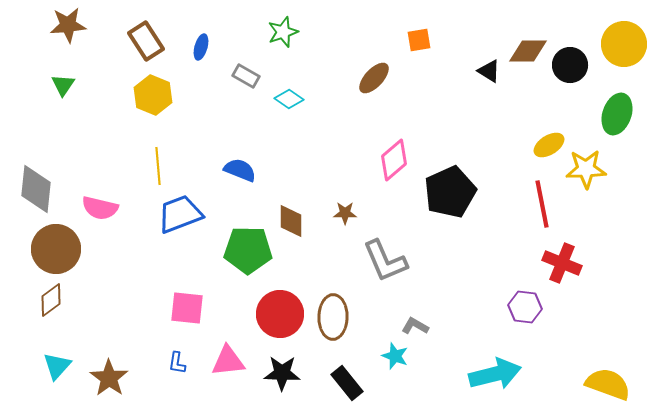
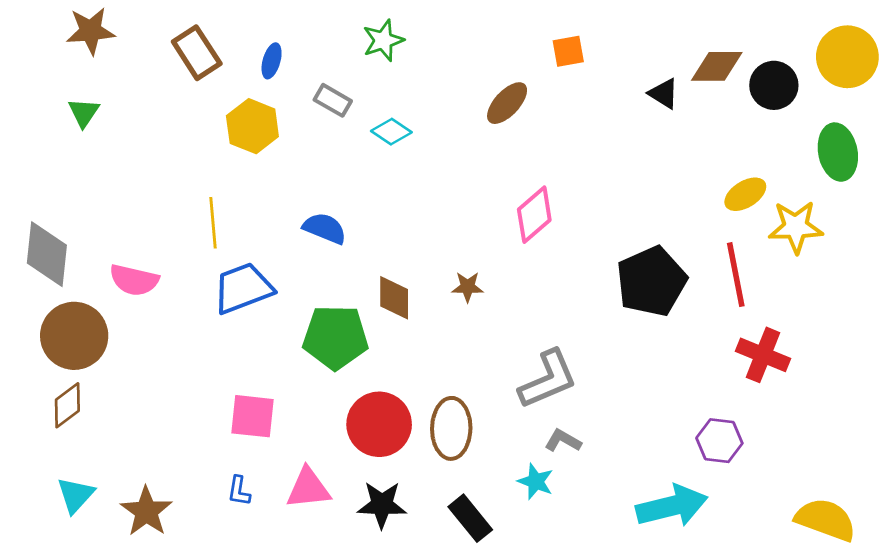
yellow hexagon: (153, 95) -> (252, 126), moved
green ellipse: (617, 114) -> (838, 152), turned -30
black pentagon: (450, 192) -> (651, 281), moved
gray L-shape: (385, 261) -> (548, 379), moved, turned -90
purple hexagon: (525, 307) -> (719, 441), moved

